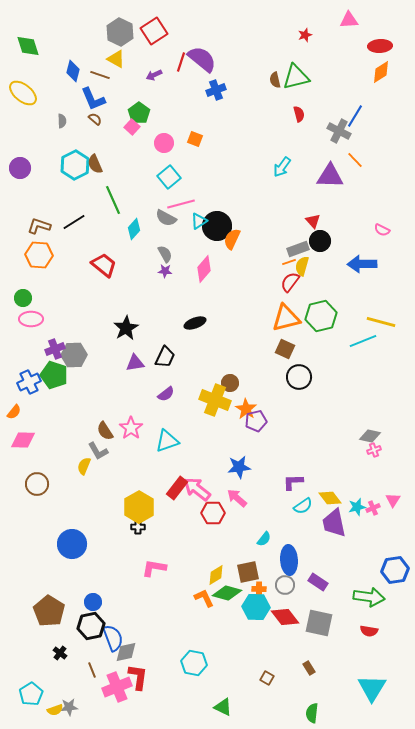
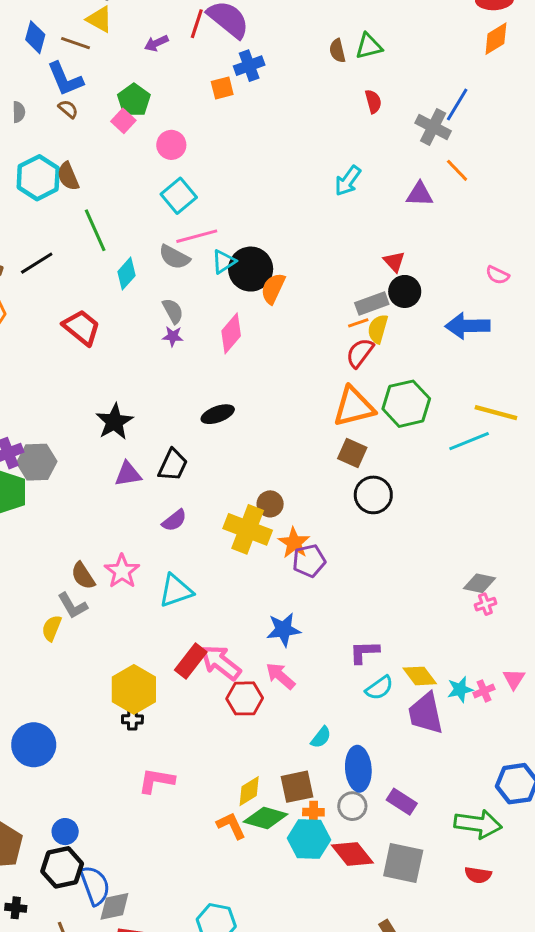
green triangle: (296, 77) -> (369, 46), size x0.7
orange square: (195, 139) -> (222, 88), moved, turned -35
purple triangle: (330, 176) -> (420, 194), size x0.7
black cross: (60, 653) -> (16, 908), turned -32

